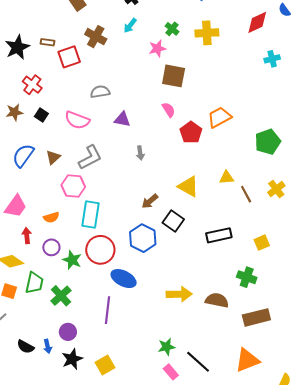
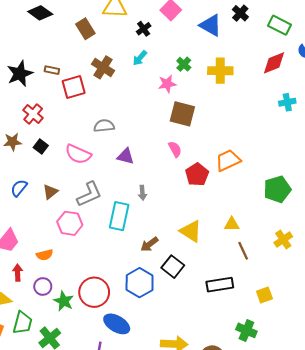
blue semicircle: (23, 155) -> (19, 188), size x0.7
brown line: (246, 194) -> (243, 251), moved
cyan rectangle: (90, 215) -> (119, 216), moved

